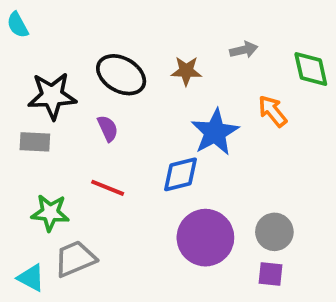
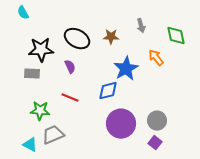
gray arrow: (244, 50) -> (141, 26), turned 88
purple square: (271, 274) -> (155, 143), turned 32

